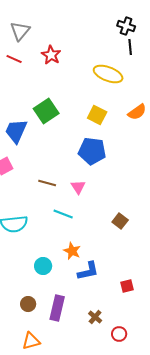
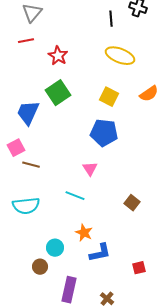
black line: (130, 47) -> (111, 19), moved
red star: (51, 55) -> (58, 56), moved
red line: (14, 59) -> (26, 41), turned -35
brown line: (47, 183) -> (31, 165), moved
brown circle: (28, 304) -> (40, 267), moved

